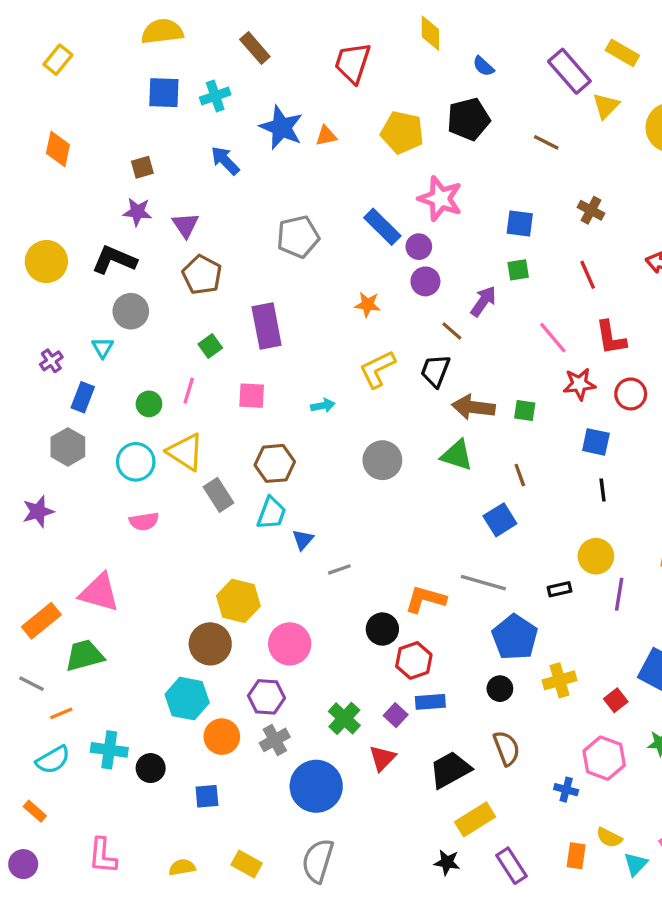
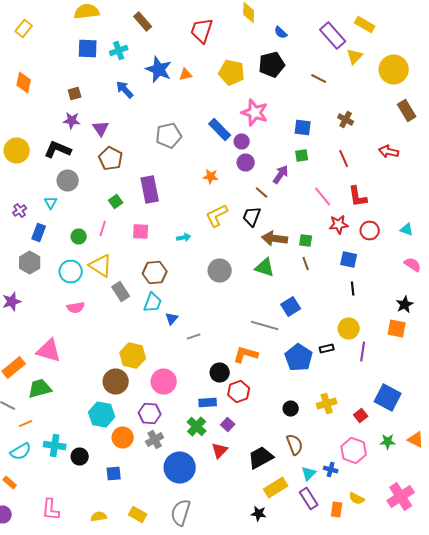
brown line: (520, 475) -> (306, 264), moved
gray line: (483, 583) -> (265, 326), moved
blue pentagon: (515, 637) -> (299, 358), moved
blue rectangle: (430, 702) -> (208, 402), moved
cyan triangle: (636, 864) -> (309, 474), moved
purple rectangle: (511, 866) -> (309, 498), moved

